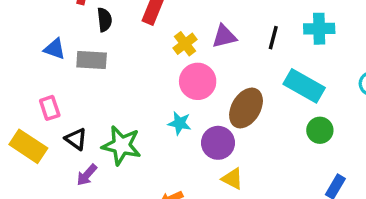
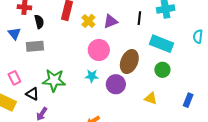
yellow cross: (185, 44) -> (88, 21), moved
blue triangle: (55, 49) -> (14, 34), moved, turned 40
green circle: (320, 130) -> (162, 70), moved
green star: (121, 145) -> (54, 80), moved
yellow triangle: (232, 179) -> (151, 98), moved

